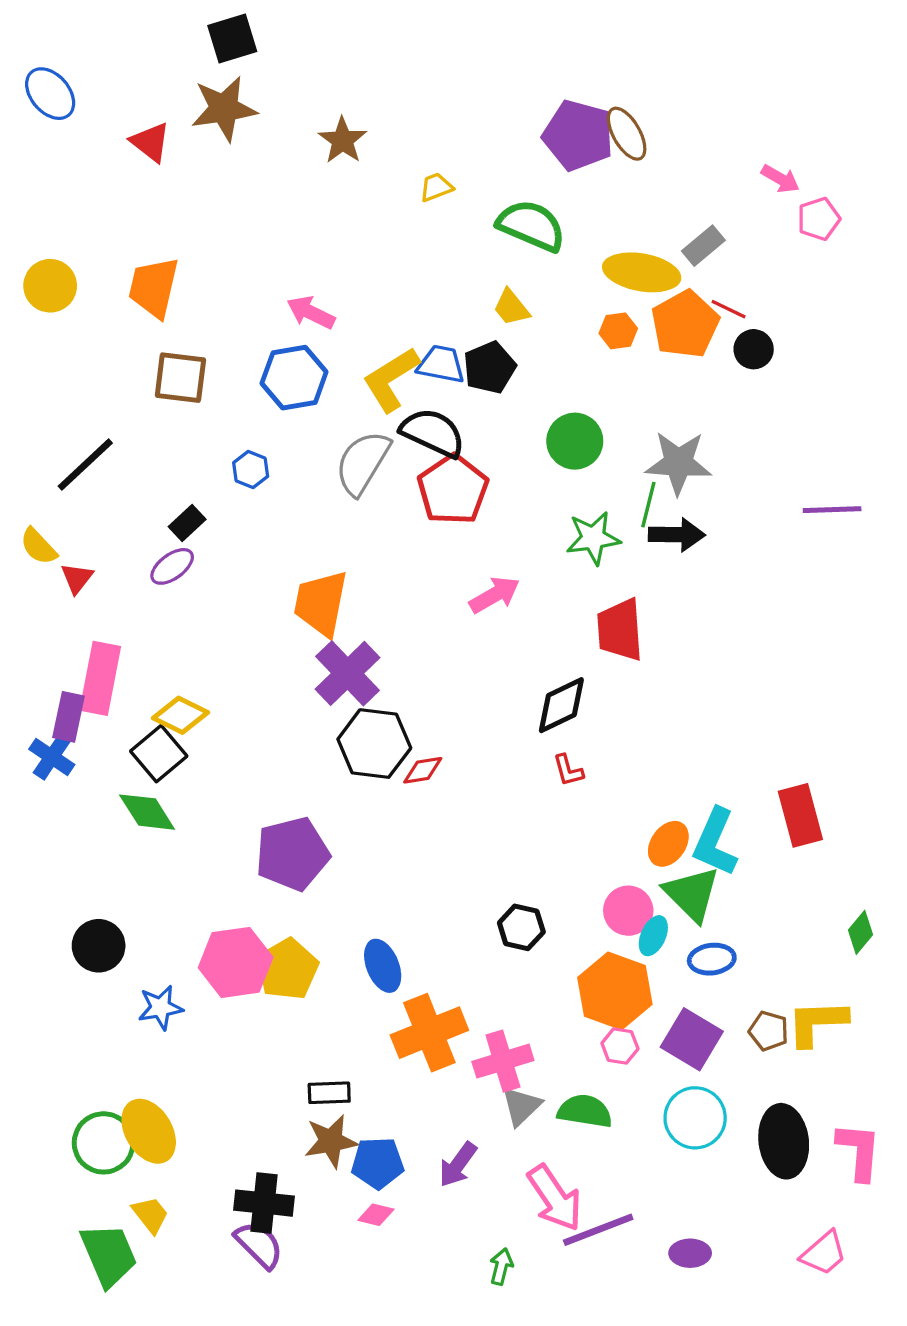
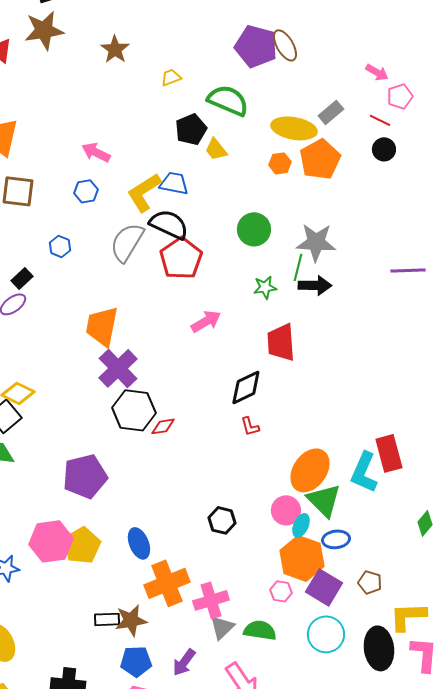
red line: (729, 309) -> (380, 120), moved
black circle: (754, 349) -> (384, 149), moved
black pentagon: (490, 368) -> (191, 129), moved
blue hexagon: (294, 378) -> (86, 191), size x0.6
green star: (593, 538) -> (265, 287), size x0.7
cyan L-shape: (715, 842) -> (364, 472), moved
orange ellipse: (668, 844) -> (310, 470), size x1.6
orange hexagon: (615, 991) -> (302, 558), moved
yellow L-shape: (817, 1023) -> (408, 616), moved
brown star: (331, 1141) -> (131, 620), moved

